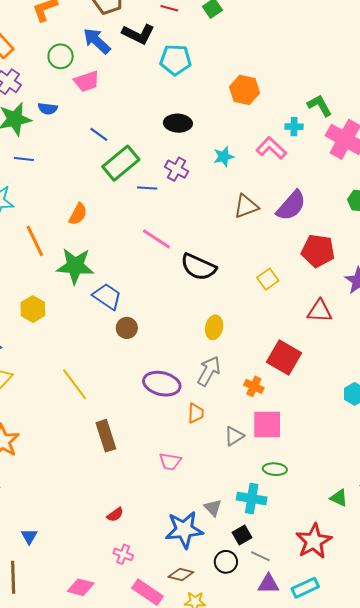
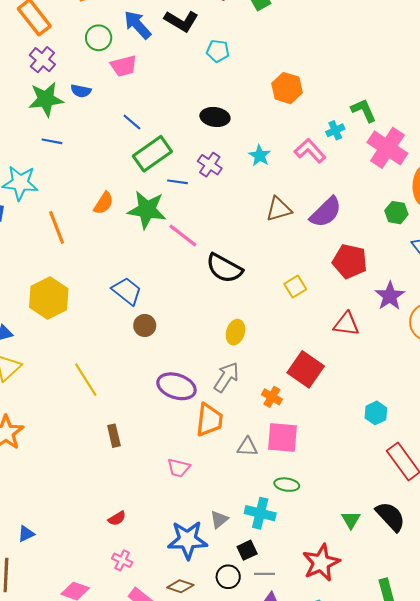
cyan pentagon: (176, 60) -> (218, 51), size x0.7
cyan cross: (294, 127) -> (335, 130), turned -30
cyan star: (224, 157) -> (260, 156), turned -30
green star: (75, 266) -> (147, 210), moved
yellow hexagon: (33, 309) -> (49, 298), size x1.5
orange trapezoid: (196, 413) -> (209, 420), size x1.6
brown rectangle: (106, 436) -> (114, 436), size x0.7
gray triangle: (234, 436) -> (247, 447), turned 30
green triangle: (339, 498) -> (351, 520), turned 30
gray triangle: (213, 508) -> (219, 519), turned 30
blue triangle: (29, 536) -> (26, 534), turned 30
gray line: (260, 556) -> (264, 574), turned -30

